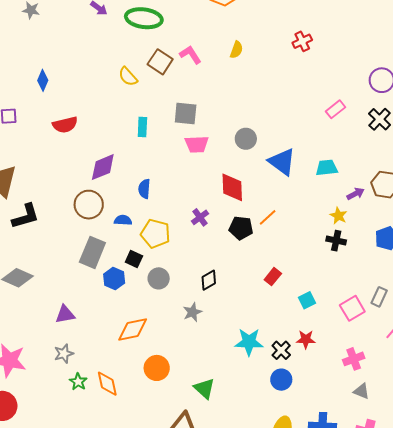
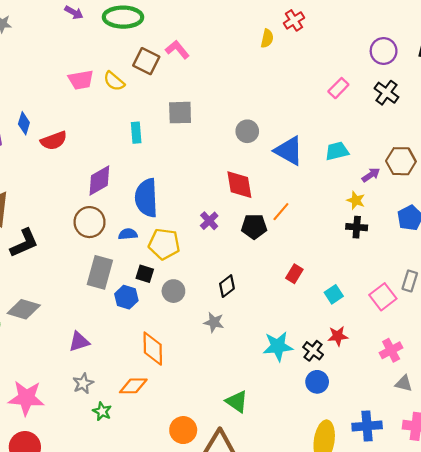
yellow semicircle: (236, 50) -> (267, 38), moved
blue diamond: (43, 80) -> (24, 123), moved
pink trapezoid: (197, 144) -> (81, 80), moved
blue semicircle: (144, 189) -> (146, 198), size x1.8
gray star: (192, 312) -> (214, 322), turned -30
orange diamond: (133, 329) -> (153, 349), turned -72
orange circle: (157, 368) -> (183, 430), moved
orange diamond: (107, 384) -> (133, 386), moved, turned -72

